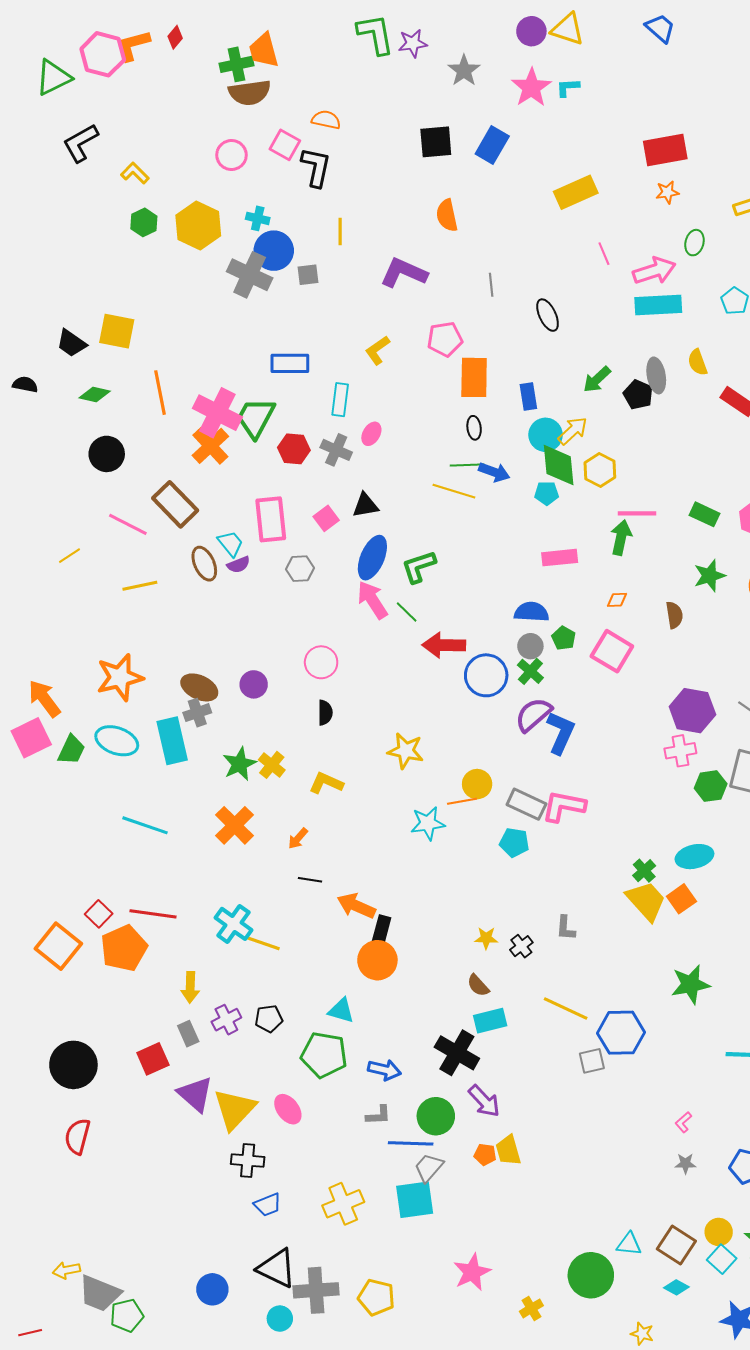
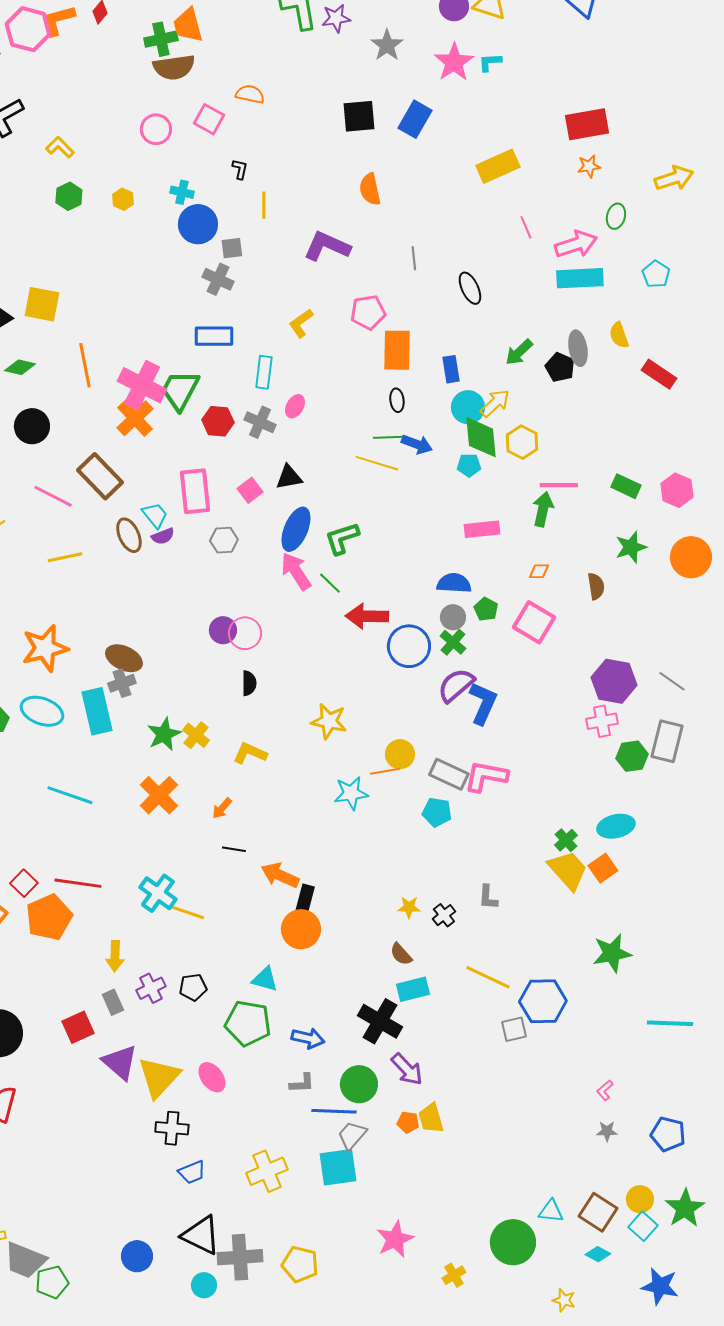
black L-shape: (316, 167) -> (240, 169), moved, size x0.5
yellow hexagon: (198, 225) -> (123, 199), size x0.5
gray cross: (250, 275) -> (218, 279), moved, size x0.7
purple circle: (254, 684) -> (223, 630), moved

